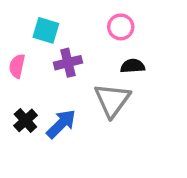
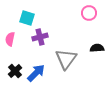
pink circle: (121, 27) -> (89, 13), moved
black semicircle: (133, 66) -> (97, 48), moved

